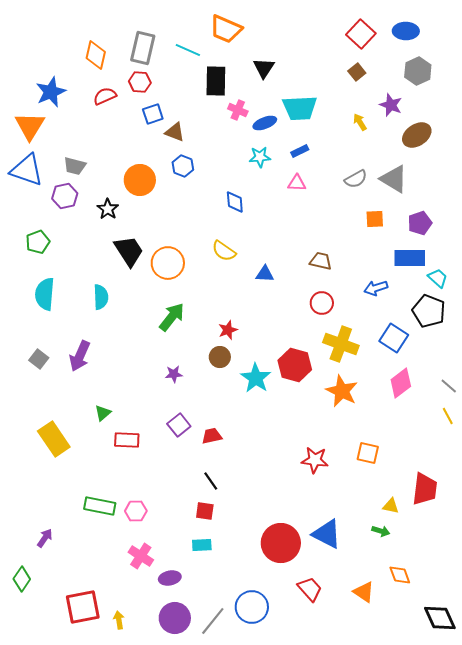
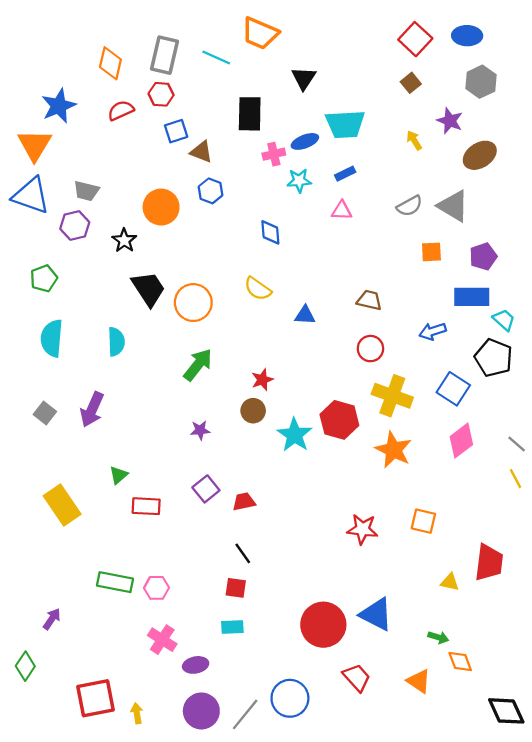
black rectangle: (216, 81) -> (250, 114), moved
pink cross: (238, 110) -> (274, 154), moved, turned -36
green arrow: (381, 531) -> (438, 637), moved

